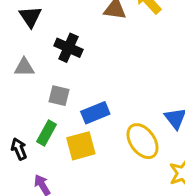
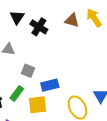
black cross: (68, 48) -> (39, 27), moved

